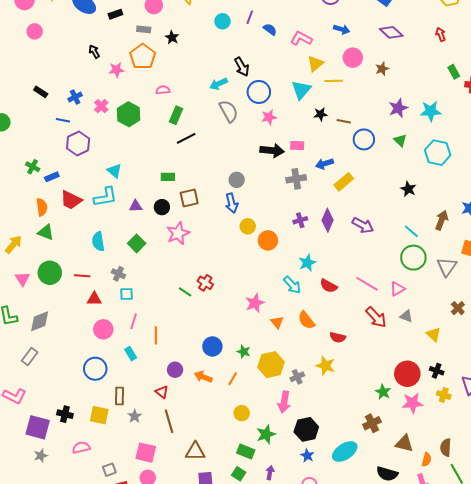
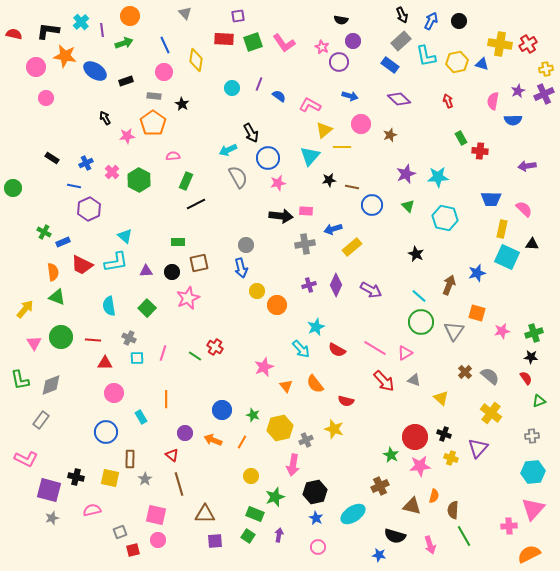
pink line: (134, 321) -> (163, 353), moved
orange semicircle: (427, 460) -> (434, 496), moved

